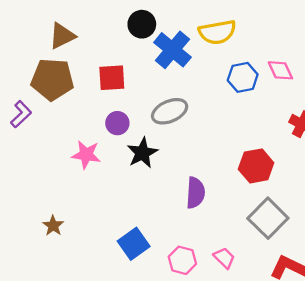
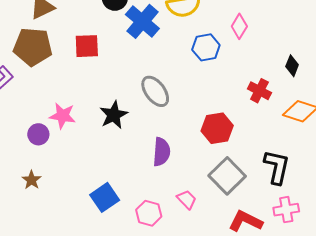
pink diamond: (280, 70) -> (239, 26), moved, turned 55
gray ellipse: (170, 111) -> (155, 91), moved, turned 76
purple circle: (117, 123) -> (38, 134), moved
pink trapezoid: (224, 258) -> (187, 199), moved

